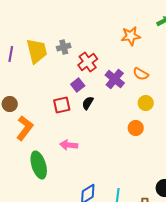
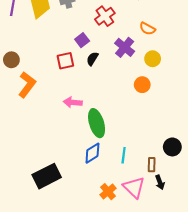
red cross: (88, 62) -> (105, 16), moved
purple cross: (115, 79) -> (125, 47), moved
green ellipse: (39, 165) -> (97, 123), moved

